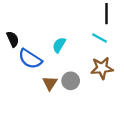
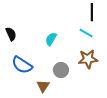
blue semicircle: (30, 59) -> (22, 65), moved
brown triangle: (50, 83) -> (43, 86), moved

